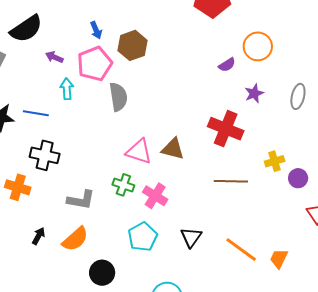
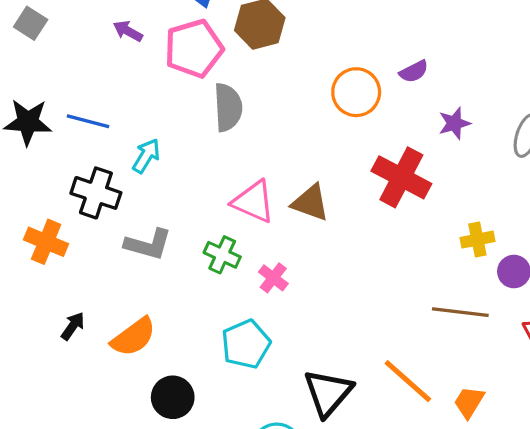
orange circle: (258, 46) -> (356, 92), moved
cyan arrow: (67, 89) -> (146, 156), moved, turned 30
brown line: (231, 181) -> (460, 312), moved
pink cross: (155, 196) -> (273, 278), size x0.7
gray L-shape: (81, 200) -> (148, 244), moved
black triangle: (191, 237) -> (328, 393), moved, size x1.4

